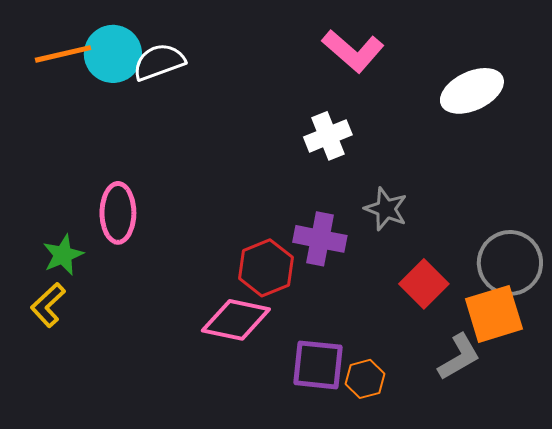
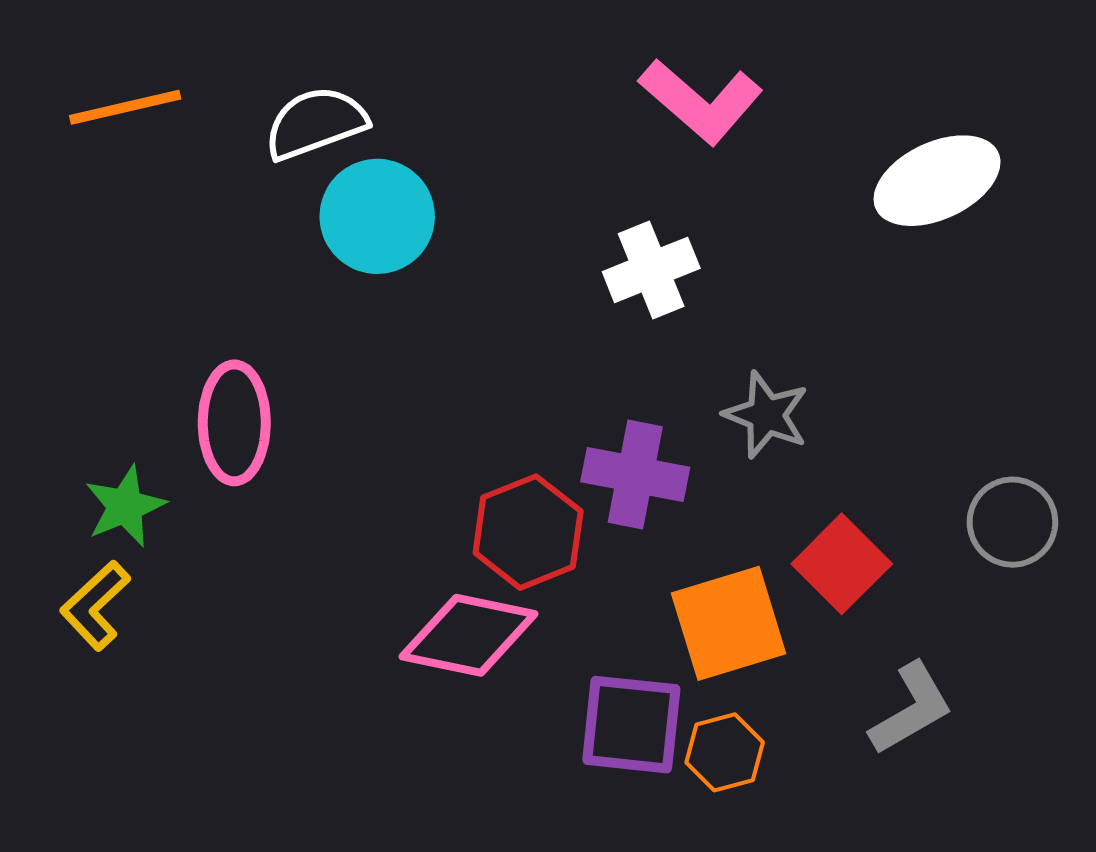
cyan circle: (113, 54) -> (377, 216), moved
gray circle: (510, 263) -> (1012, 522), size x0.7
orange square: (494, 314) -> (729, 623), moved

